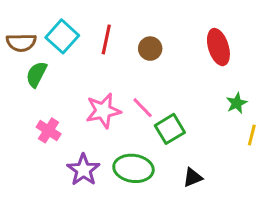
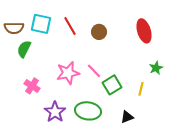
cyan square: (62, 36) -> (41, 24), turned -30
red line: (106, 39) -> (70, 26), turned -42
yellow line: (252, 135) -> (141, 89), moved

